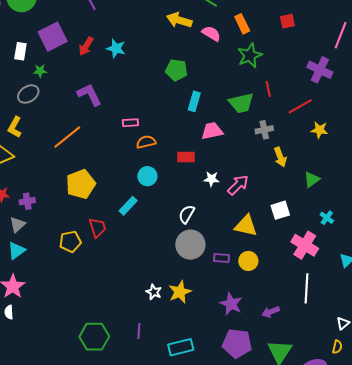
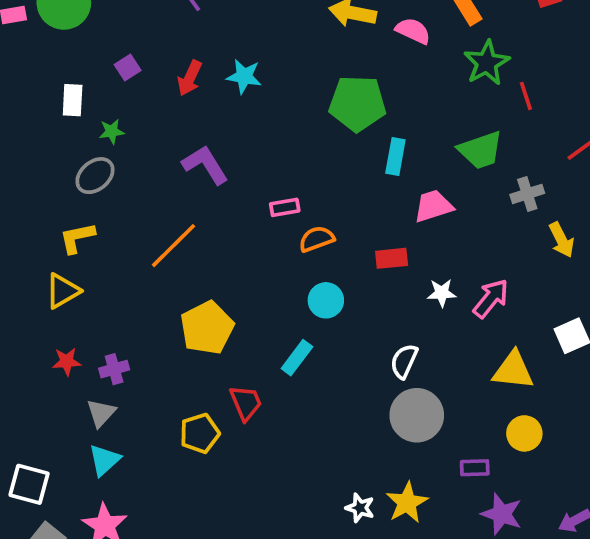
purple square: (53, 37) -> (128, 67), size x0.5
green pentagon: (176, 70) -> (357, 103), size x1.4
red line: (268, 89) -> (526, 96), moved
yellow L-shape: (15, 127) -> (77, 238), turned 55
purple rectangle: (222, 258) -> (475, 468), moved

